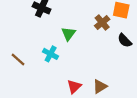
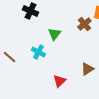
brown triangle: (100, 87) -> (87, 69), moved

